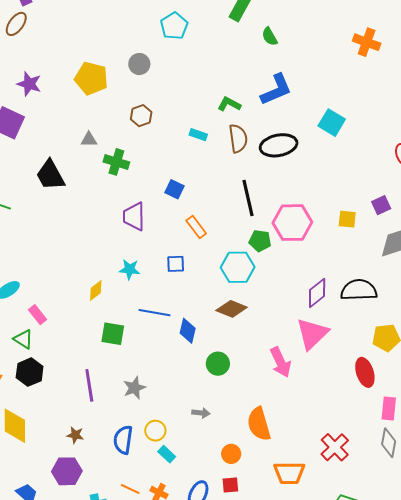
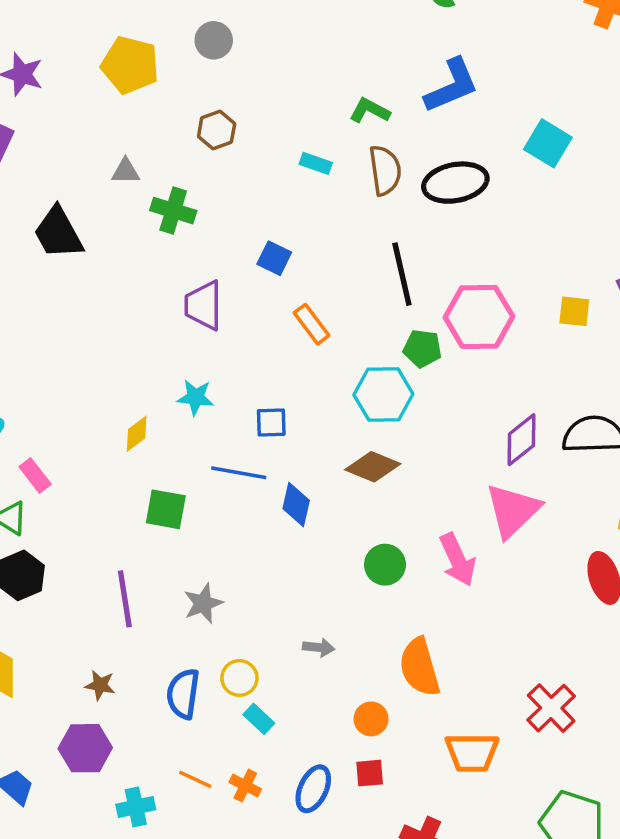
blue square: (176, 264) -> (271, 423), moved
green circle: (218, 364) -> (385, 565), moved

